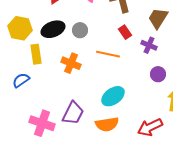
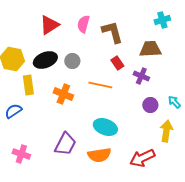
brown trapezoid: (158, 18) -> (150, 49), turned 55
cyan ellipse: (113, 96) -> (105, 127), turned 55
pink cross: (42, 123) -> (21, 154), moved, size x0.7

